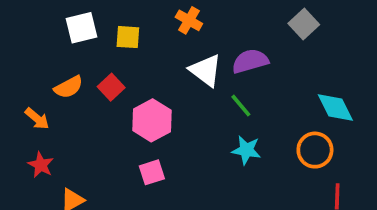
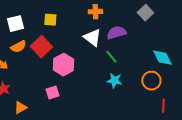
orange cross: (189, 20) -> (95, 12), moved, turned -32
white square: (82, 28) -> (15, 24), moved
red square: (111, 87) -> (41, 47), size x1.5
pink square: (152, 172) -> (52, 93), moved

